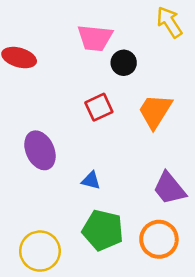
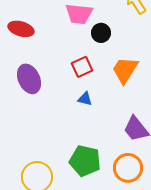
purple ellipse: (40, 150) -> (29, 79), moved
blue triangle: (91, 180) -> (85, 99), moved

